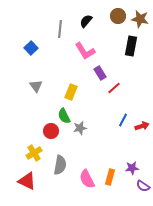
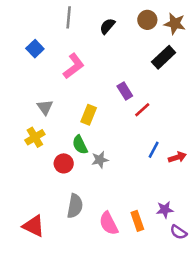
gray line: (60, 29) -> (69, 17), moved
black rectangle: (131, 46) -> (164, 57), turned 36
blue square: (31, 48) -> (35, 49), moved
pink L-shape: (85, 51) -> (74, 66), moved, turned -95
yellow cross: (34, 153) -> (35, 137), moved
orange rectangle: (110, 177) -> (137, 221), turned -35

